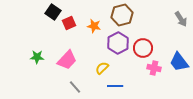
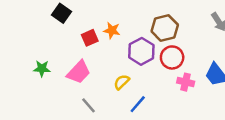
brown hexagon: (122, 15) -> (165, 28), moved
red square: (69, 23) -> (90, 38), moved
blue line: (115, 86) -> (138, 104), turned -49

